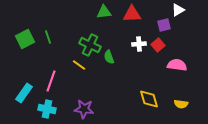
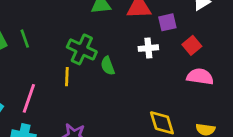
purple square: (164, 25) -> (167, 22), moved
red square: (158, 45) -> (192, 45), moved
yellow line: (79, 65) -> (67, 77), turned 56

